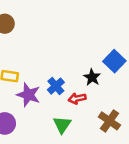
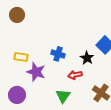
blue cross: (56, 86) -> (58, 54), moved, turned -32

